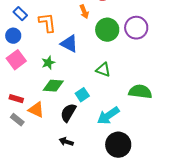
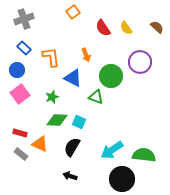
orange arrow: (84, 12) -> (86, 55), moved
green circle: (107, 30) -> (111, 76), moved
green triangle: (103, 70) -> (96, 97), moved
green semicircle: (140, 92) -> (144, 155), moved
cyan square: (82, 95) -> (79, 122), moved, turned -32

